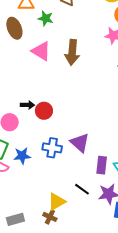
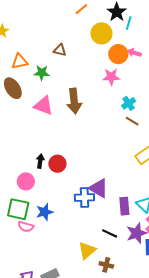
black arrow: (27, 105) -> (40, 161), turned -72
blue cross: (52, 148) -> (84, 198), moved
brown cross: (50, 217) -> (106, 265), moved

